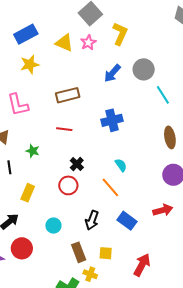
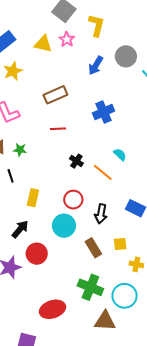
green star: (33, 151) -> (20, 150), moved
red circle: (68, 185) -> (73, 200), moved
orange line: (110, 187) -> (103, 172), moved
cyan circle: (53, 226) -> (64, 226), size x1.5
yellow cross: (90, 274) -> (136, 264), moved

